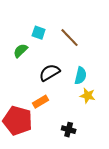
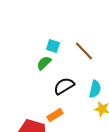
green semicircle: (21, 51) -> (44, 63), moved

